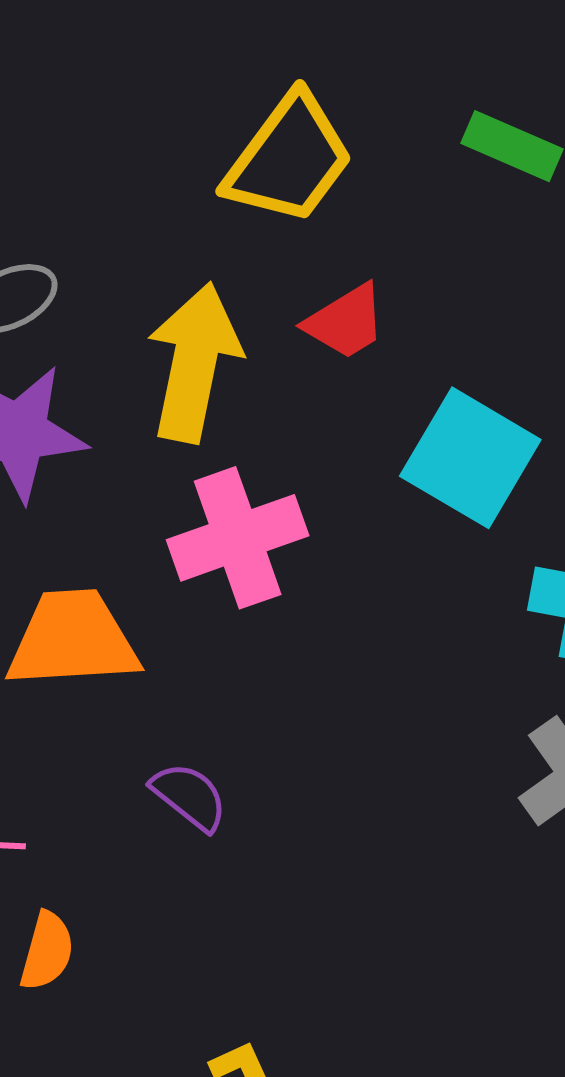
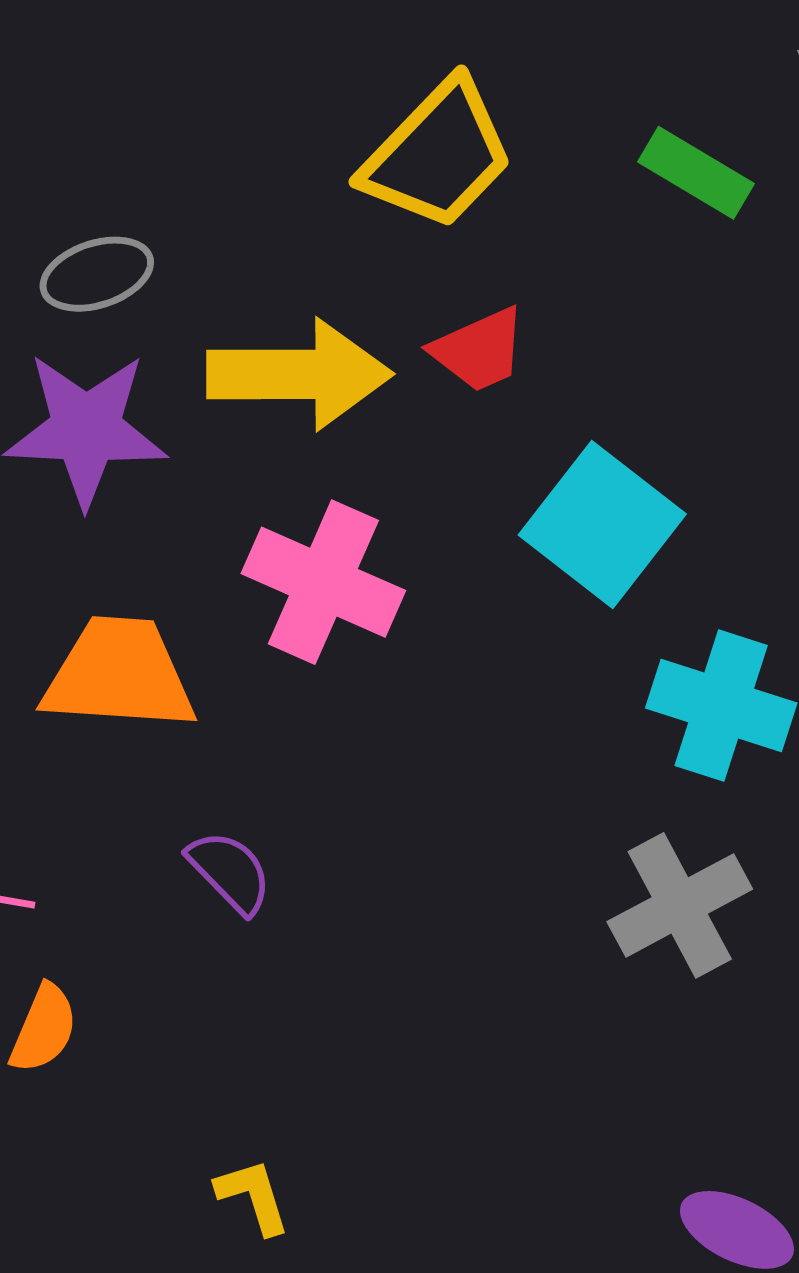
yellow arrow: (194, 362) -> (299, 374), turned 71
pink cross: (238, 538) -> (323, 582), turned 36

